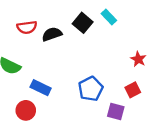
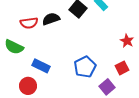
red semicircle: (27, 27) -> (29, 23), moved
purple square: (116, 112) -> (107, 87), turned 35

